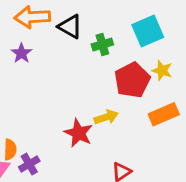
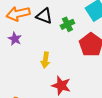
yellow arrow: (106, 117) -> (45, 60), moved, turned 126

